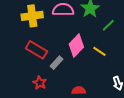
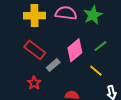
green line: (108, 25) -> (101, 46), moved
yellow line: (99, 51) -> (96, 71), moved

